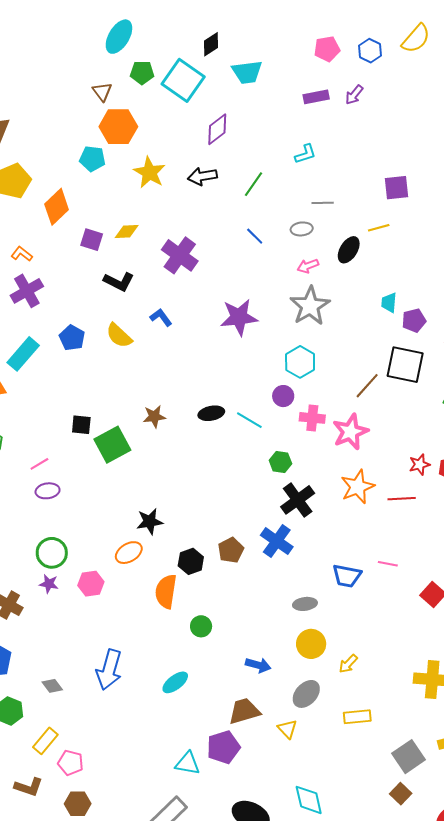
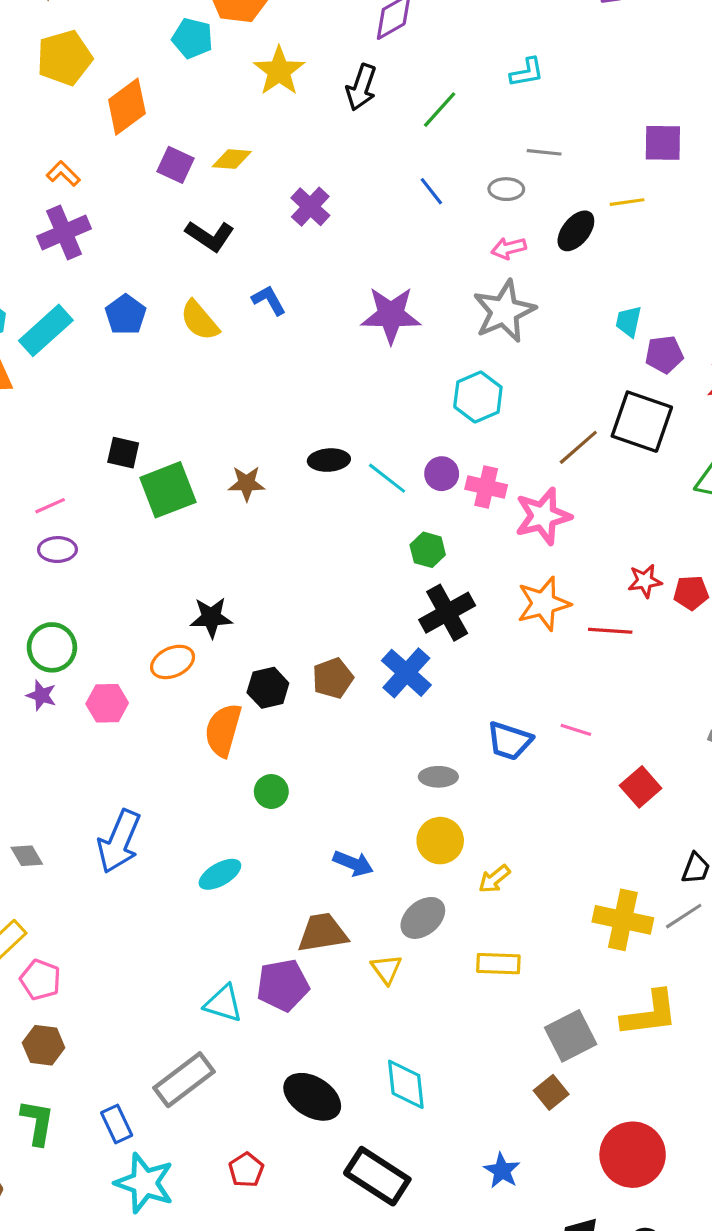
black arrow: (202, 176) -> (361, 87), turned -68
purple cross: (180, 255) -> (310, 207), size x0.7
purple circle: (283, 396) -> (442, 474), moved
brown star: (154, 416) -> (247, 483), moved

